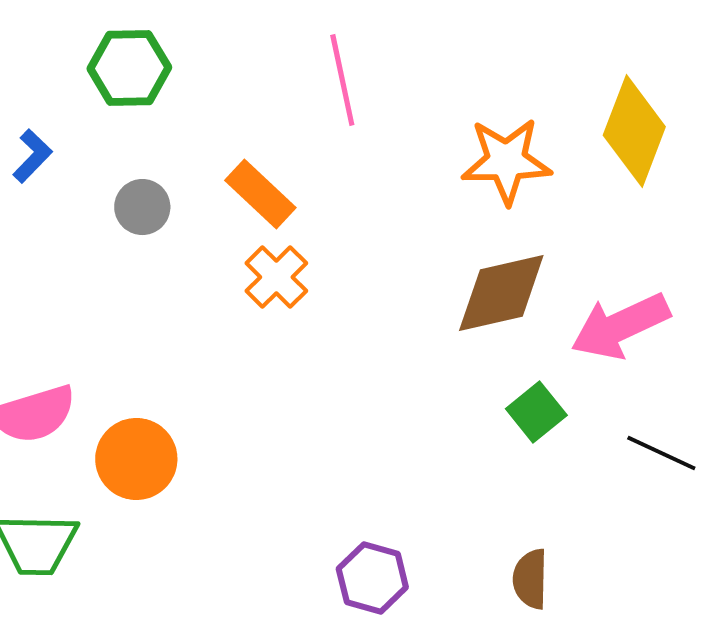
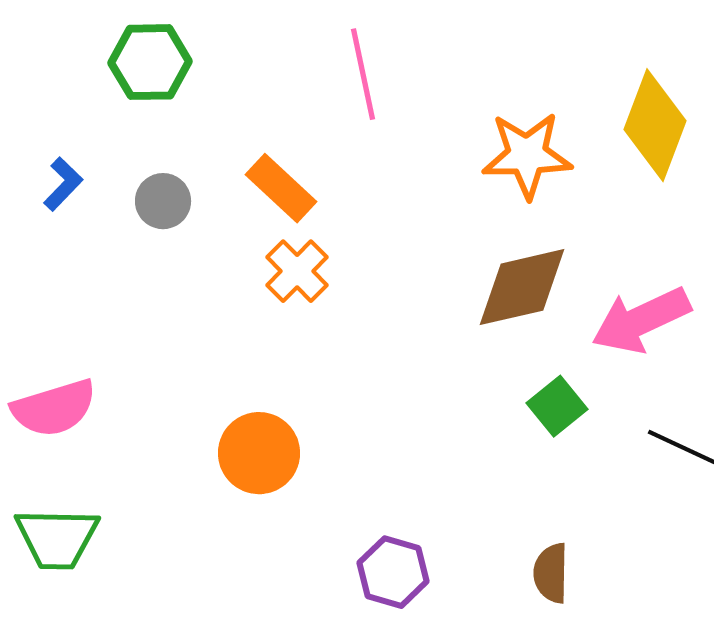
blue L-shape: (32, 156) -> (63, 184), moved
orange circle: (136, 459) -> (259, 453), moved

